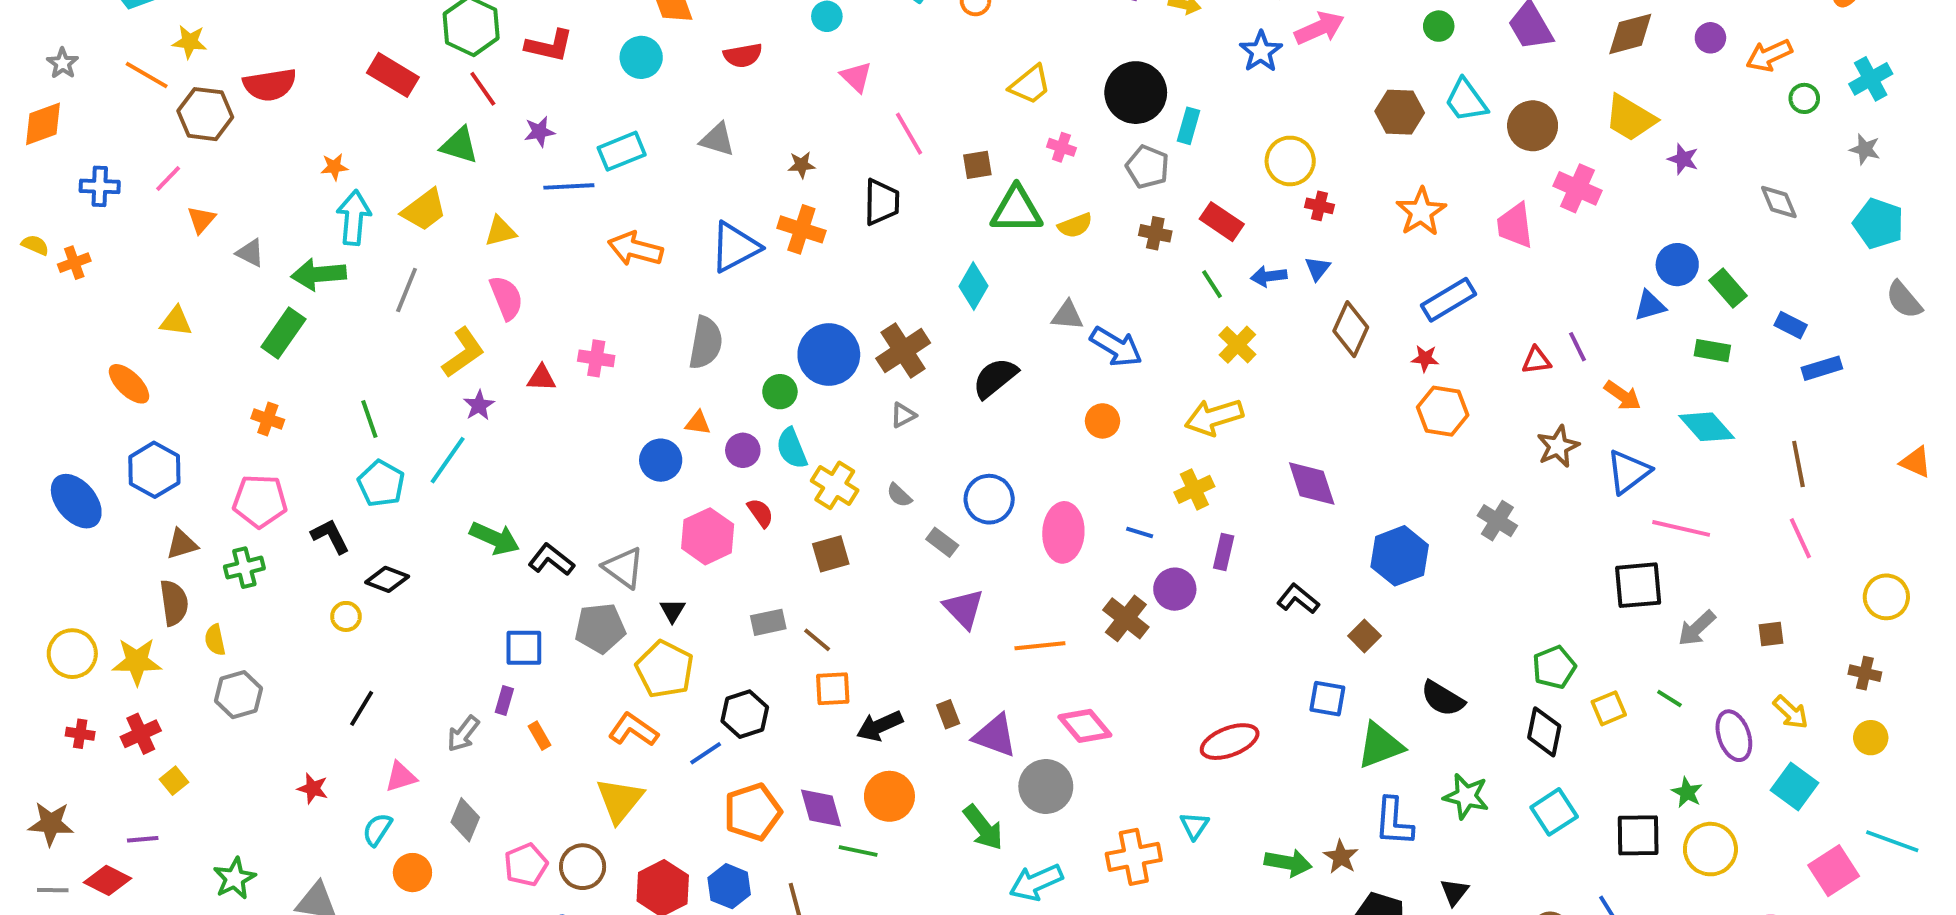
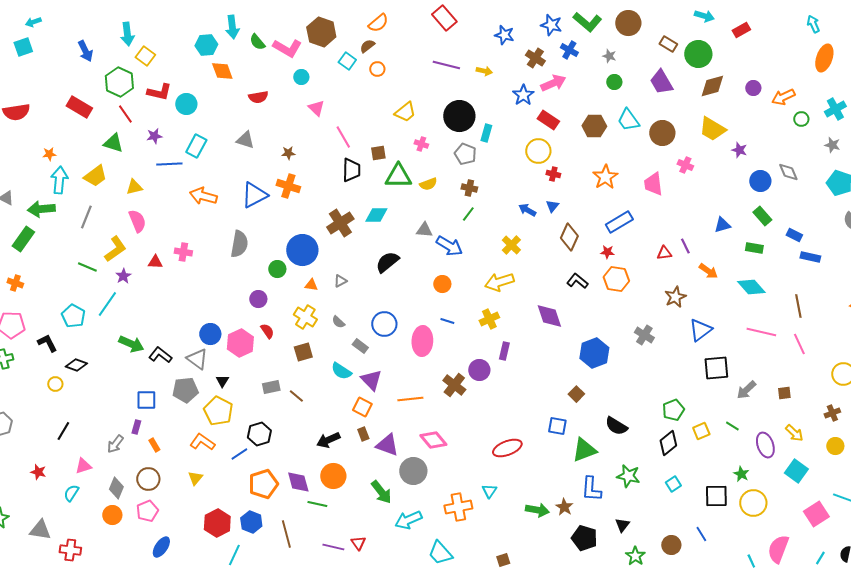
cyan circle: (641, 57) -> (186, 104), moved
cyan rectangle: (622, 151) -> (196, 146), turned -40
pink cross: (1578, 188) -> (685, 165), size x0.7
black trapezoid: (882, 202) -> (351, 170), moved
red rectangle: (1222, 222) -> (548, 120), moved
blue circle: (1677, 265) -> (760, 181), moved
blue arrow: (1269, 276) -> (527, 210), turned 36
green line: (1212, 284) -> (468, 214), moved, turned 70
cyan diamond: (973, 286) -> (376, 215), turned 60
brown cross: (903, 351) -> (340, 223), moved
blue rectangle: (1822, 368) -> (810, 257), turned 30
green line: (369, 419) -> (87, 267), moved, turned -48
orange triangle: (698, 423) -> (311, 285), moved
cyan semicircle: (792, 448) -> (341, 371), moved, turned -35
blue circle: (661, 460) -> (210, 334), moved
blue triangle: (1628, 472) -> (700, 330), moved
pink line: (1681, 528) -> (761, 332), moved
blue line: (1140, 532) -> (447, 321), moved
black L-shape: (1298, 599) -> (577, 281), moved
brown cross: (1865, 673) -> (832, 413), turned -35
orange square: (833, 689) -> (362, 407), moved, turned 30
black diamond: (1544, 732) -> (668, 443), turned 40
yellow triangle: (620, 800) -> (195, 478), size x0.6
cyan square: (1554, 812) -> (673, 484), size x0.7
brown circle: (583, 867) -> (148, 479), moved
orange circle: (412, 873) -> (112, 515), moved

